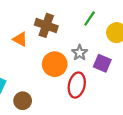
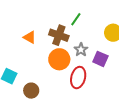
green line: (90, 18) -> (76, 19), moved
brown cross: (46, 25) -> (59, 35), moved

